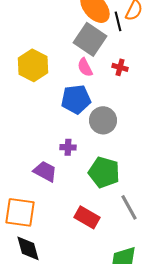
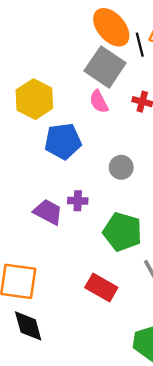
blue pentagon: (76, 99) -> (63, 141), moved
gray circle: (103, 120) -> (121, 167), size x0.7
purple trapezoid: (45, 171) -> (48, 212), moved

